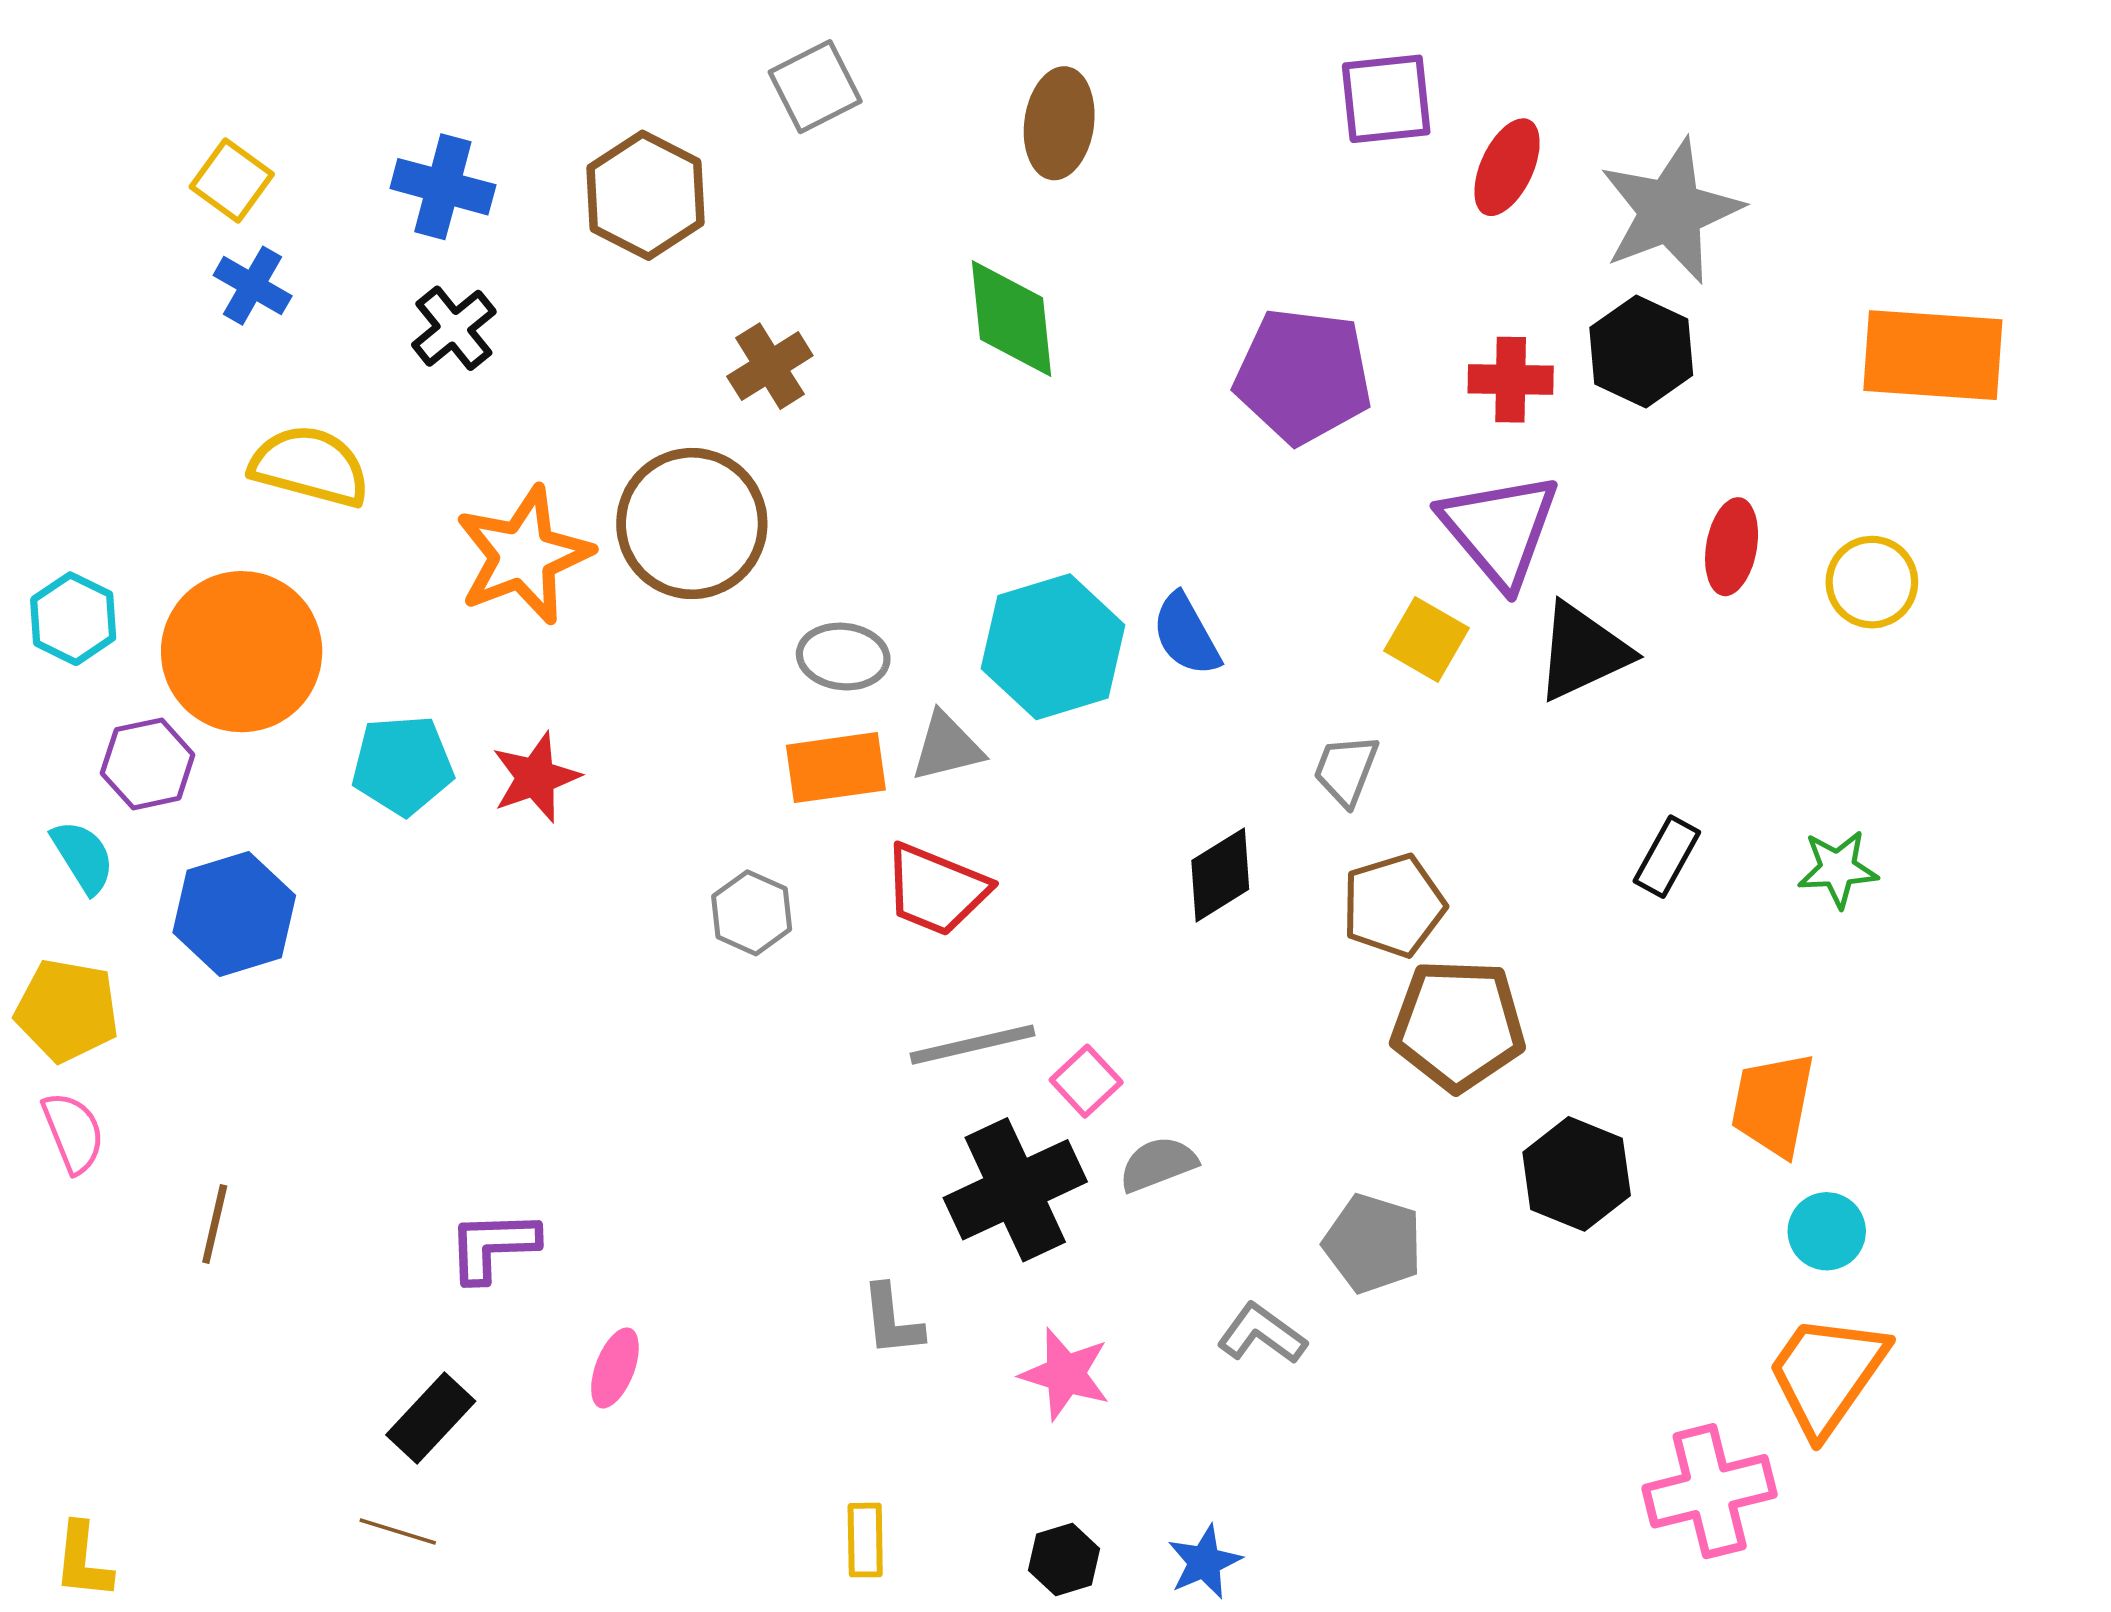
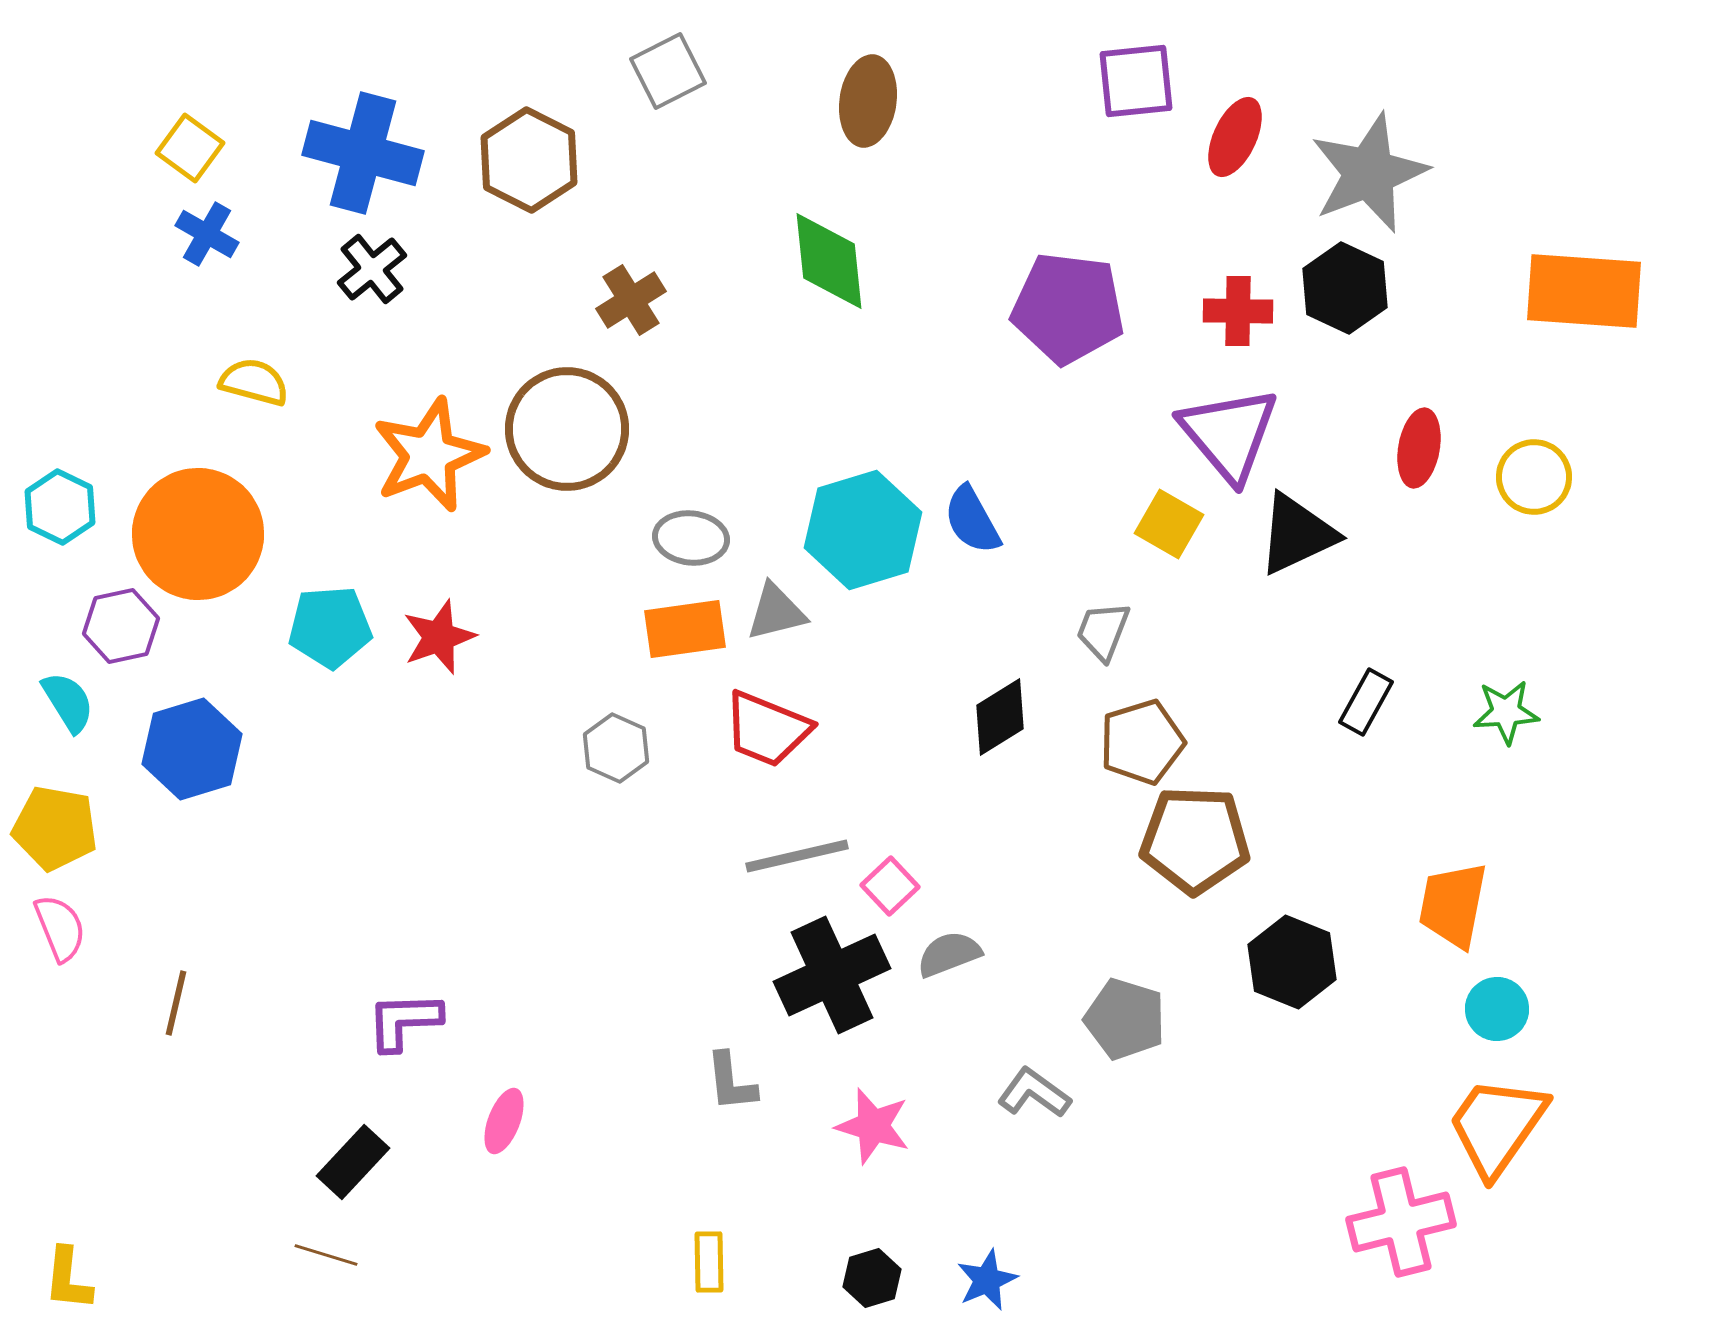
blue cross: (443, 187) -> (363, 153), size x1.4
yellow semicircle: (310, 466) -> (254, 382), size x0.7

